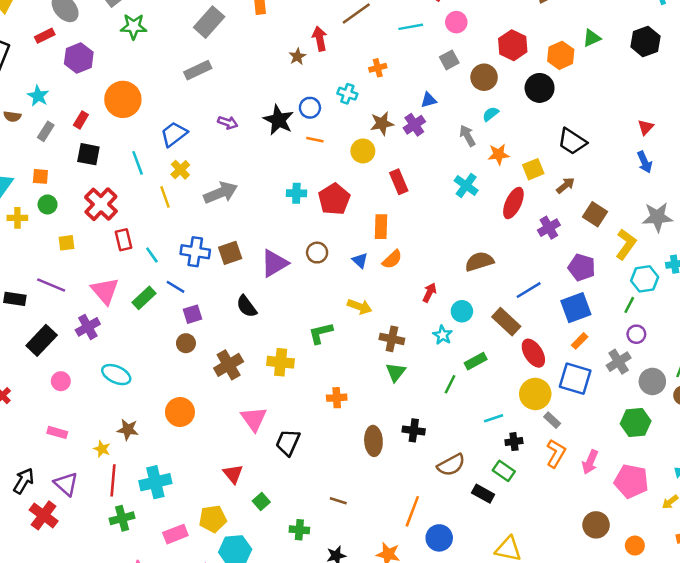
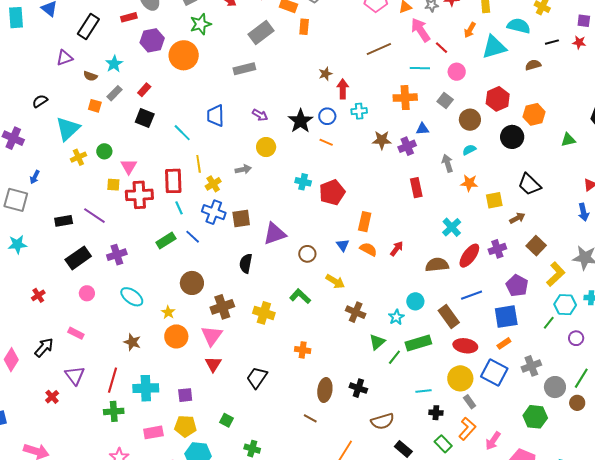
green star: (134, 27) -> (201, 24), turned -30
green triangle: (592, 38) -> (568, 140), moved
red arrow: (320, 39) -> (343, 89), moved
gray square: (449, 60) -> (445, 100), turned -35
orange cross: (378, 68) -> (405, 98), moved, size x1.6
cyan cross: (347, 94) -> (359, 111), turned -35
orange circle: (123, 99) -> (184, 55), moved
blue trapezoid: (174, 134) -> (216, 116), turned -65
yellow circle: (363, 151) -> (266, 147), moved
cyan line: (138, 163) -> (182, 133), turned -36
yellow cross: (180, 170) -> (213, 184), moved
orange square: (40, 176) -> (95, 106), moved
red rectangle: (399, 182) -> (416, 188), moved
cyan cross: (466, 185) -> (452, 227), moved
gray arrow: (221, 193) -> (243, 169), size x0.6
red ellipse: (513, 203) -> (469, 256), moved
red cross: (101, 204) -> (139, 195), moved, turned 32
yellow cross: (17, 218) -> (78, 157), turned -35
red rectangle: (123, 240) -> (173, 181), moved, size x1.4
brown circle: (317, 253) -> (307, 254), moved
orange semicircle: (392, 259) -> (368, 249), turned -120
pink triangle: (105, 291) -> (129, 166), moved, size x0.7
red arrow: (429, 293) -> (397, 249), moved
black rectangle: (15, 299) -> (64, 221), turned -30
black semicircle: (247, 306) -> (246, 263), turned 36
purple square: (192, 314) -> (185, 395), moved
green L-shape: (321, 333) -> (300, 296), turned 45
purple circle: (636, 334) -> (576, 338), moved
brown circle: (186, 343) -> (192, 283), size x1.5
red ellipse: (533, 353) -> (465, 346), turned -60
green rectangle: (476, 361) -> (418, 343), size x1.4
green triangle: (396, 372) -> (377, 342), moved
pink triangle: (254, 419) -> (212, 336), moved
yellow star: (102, 449) -> (168, 312), moved
green rectangle: (504, 471) -> (443, 444), moved
red triangle: (233, 474) -> (213, 364), moved
black arrow: (24, 481) -> (44, 347), moved
brown line: (338, 501) -> (310, 418), moved
green square: (261, 502) -> (226, 420), turned -32
red cross: (44, 515) -> (52, 397), size x0.6

